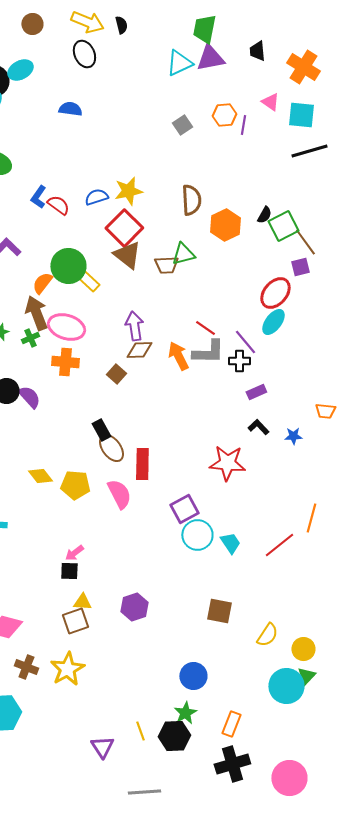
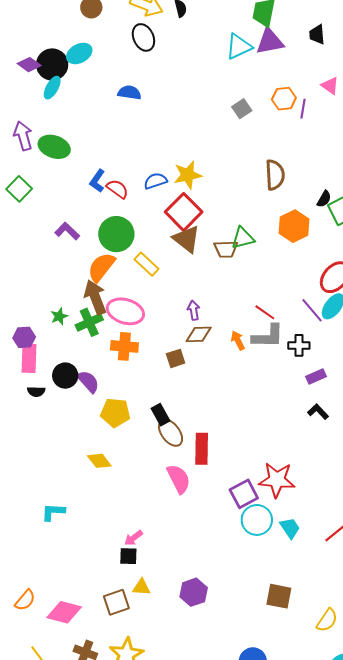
brown semicircle: (191, 200) -> (275, 175), moved
orange hexagon: (225, 225) -> (294, 226), moved
green circle: (68, 266) -> (116, 234), moved
orange semicircle: (42, 283) -> (101, 267), size x1.4
purple arrow: (134, 326) -> (194, 310), size x0.7
green cross: (30, 338) -> (89, 322), size x1.5
purple line: (245, 342) -> (312, 310), moved
orange arrow: (178, 356) -> (238, 340), size x0.7
brown square: (116, 374) -> (176, 358), turned 30
red star: (227, 463) -> (277, 480), moved
yellow pentagon: (75, 485) -> (115, 413), moved
brown square: (75, 621) -> (116, 602), moved

